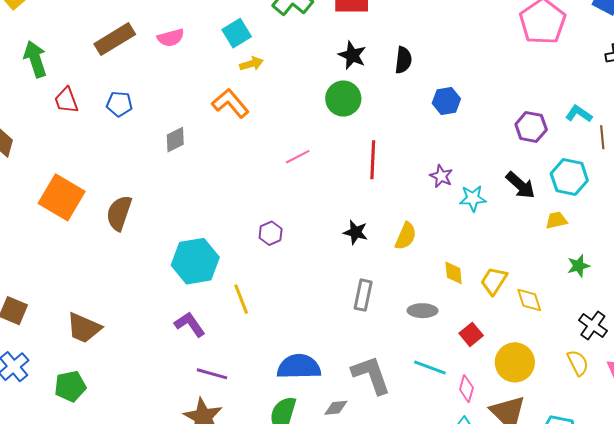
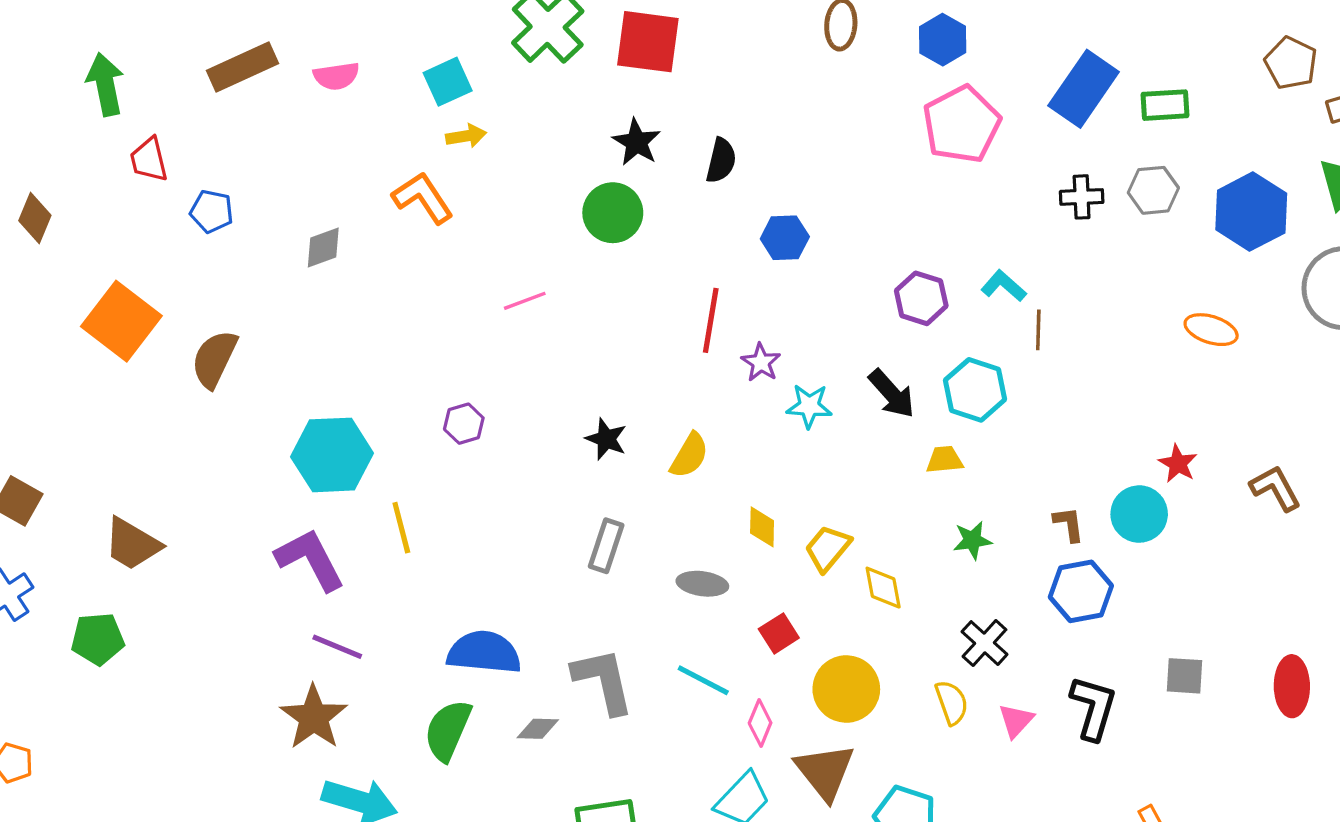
blue pentagon: (119, 104) -> (212, 211), moved
red line: (373, 160) -> (711, 320), moved
purple L-shape: (190, 324) -> (310, 559), size x1.4

